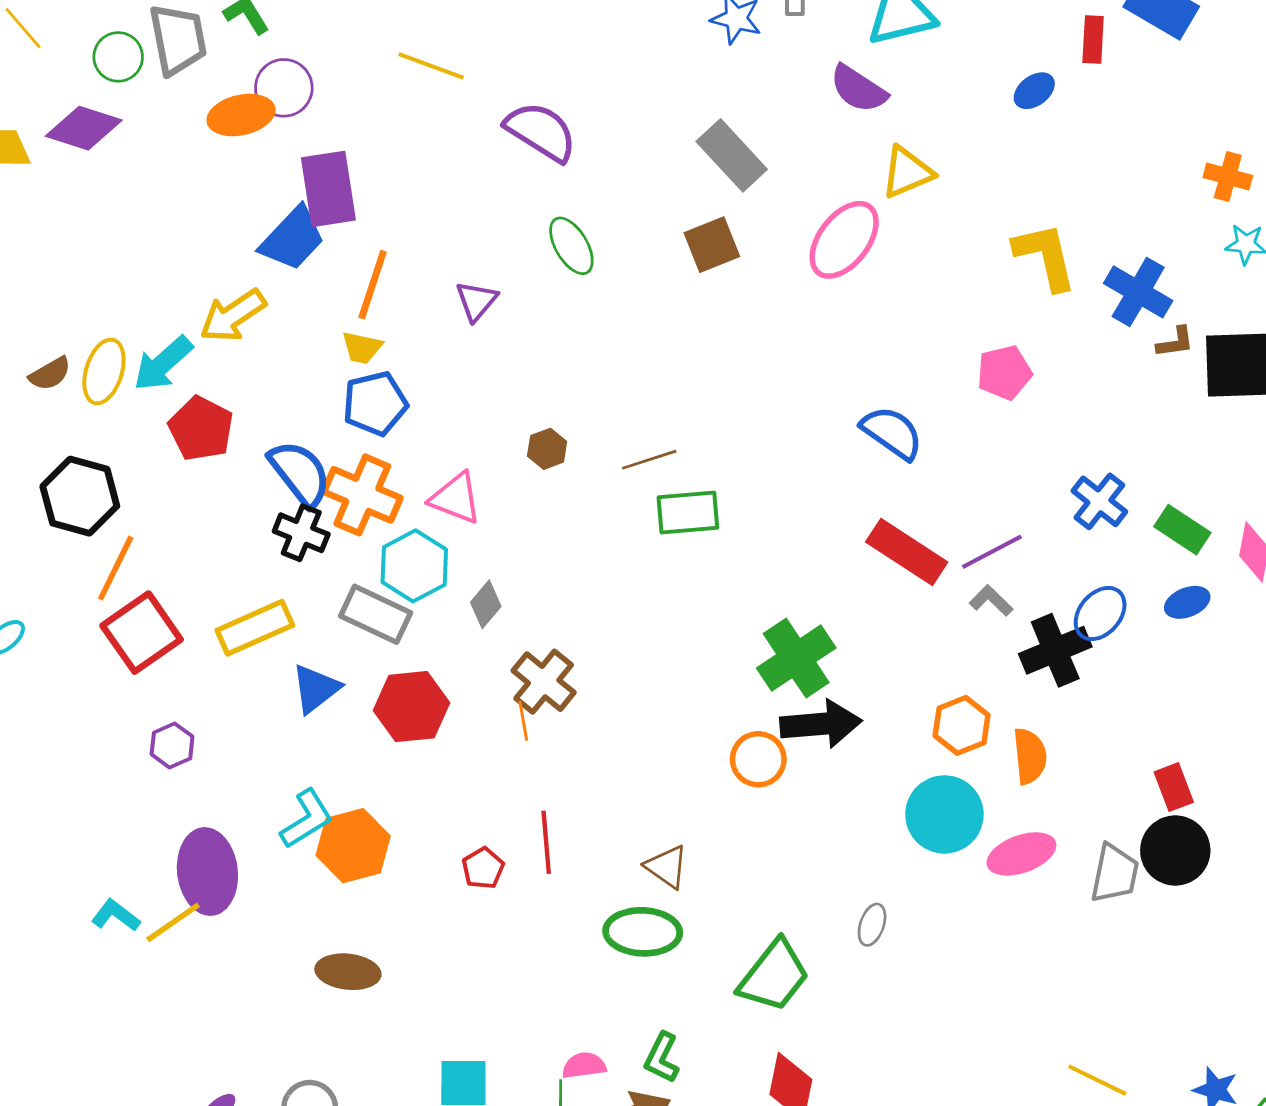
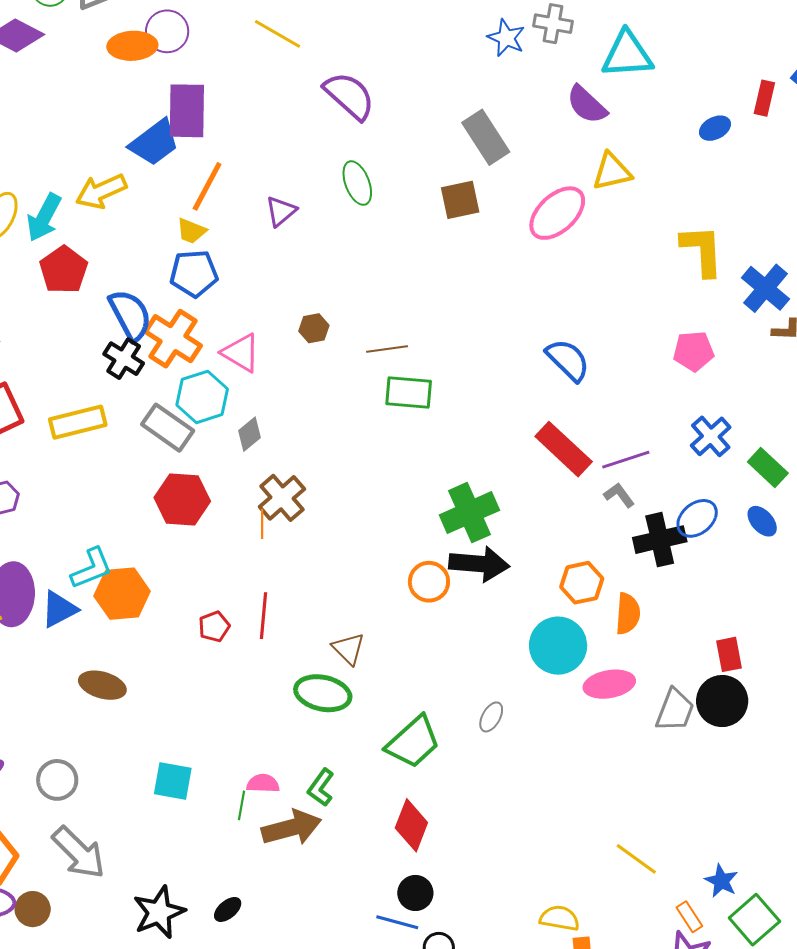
cyan arrow: (163, 364) -> (44, 217), turned -30
pink pentagon: (1004, 373) -> (694, 351), moved
blue ellipse: (1187, 602) -> (762, 521), turned 60
blue triangle: (316, 689) -> (59, 609), moved

